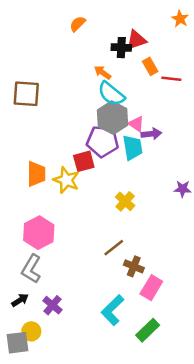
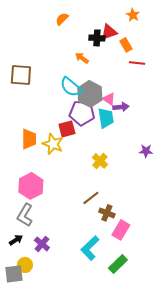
orange star: (180, 19) -> (133, 15), moved
orange rectangle: (150, 66) -> (126, 45), moved
cyan semicircle: (111, 94) -> (71, 87), moved

